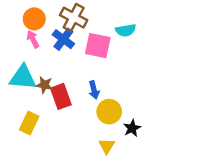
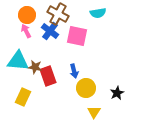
cyan semicircle: (126, 30) -> (98, 13), moved
black star: (132, 128) -> (117, 93), moved
yellow triangle: (107, 146) -> (94, 112), moved

